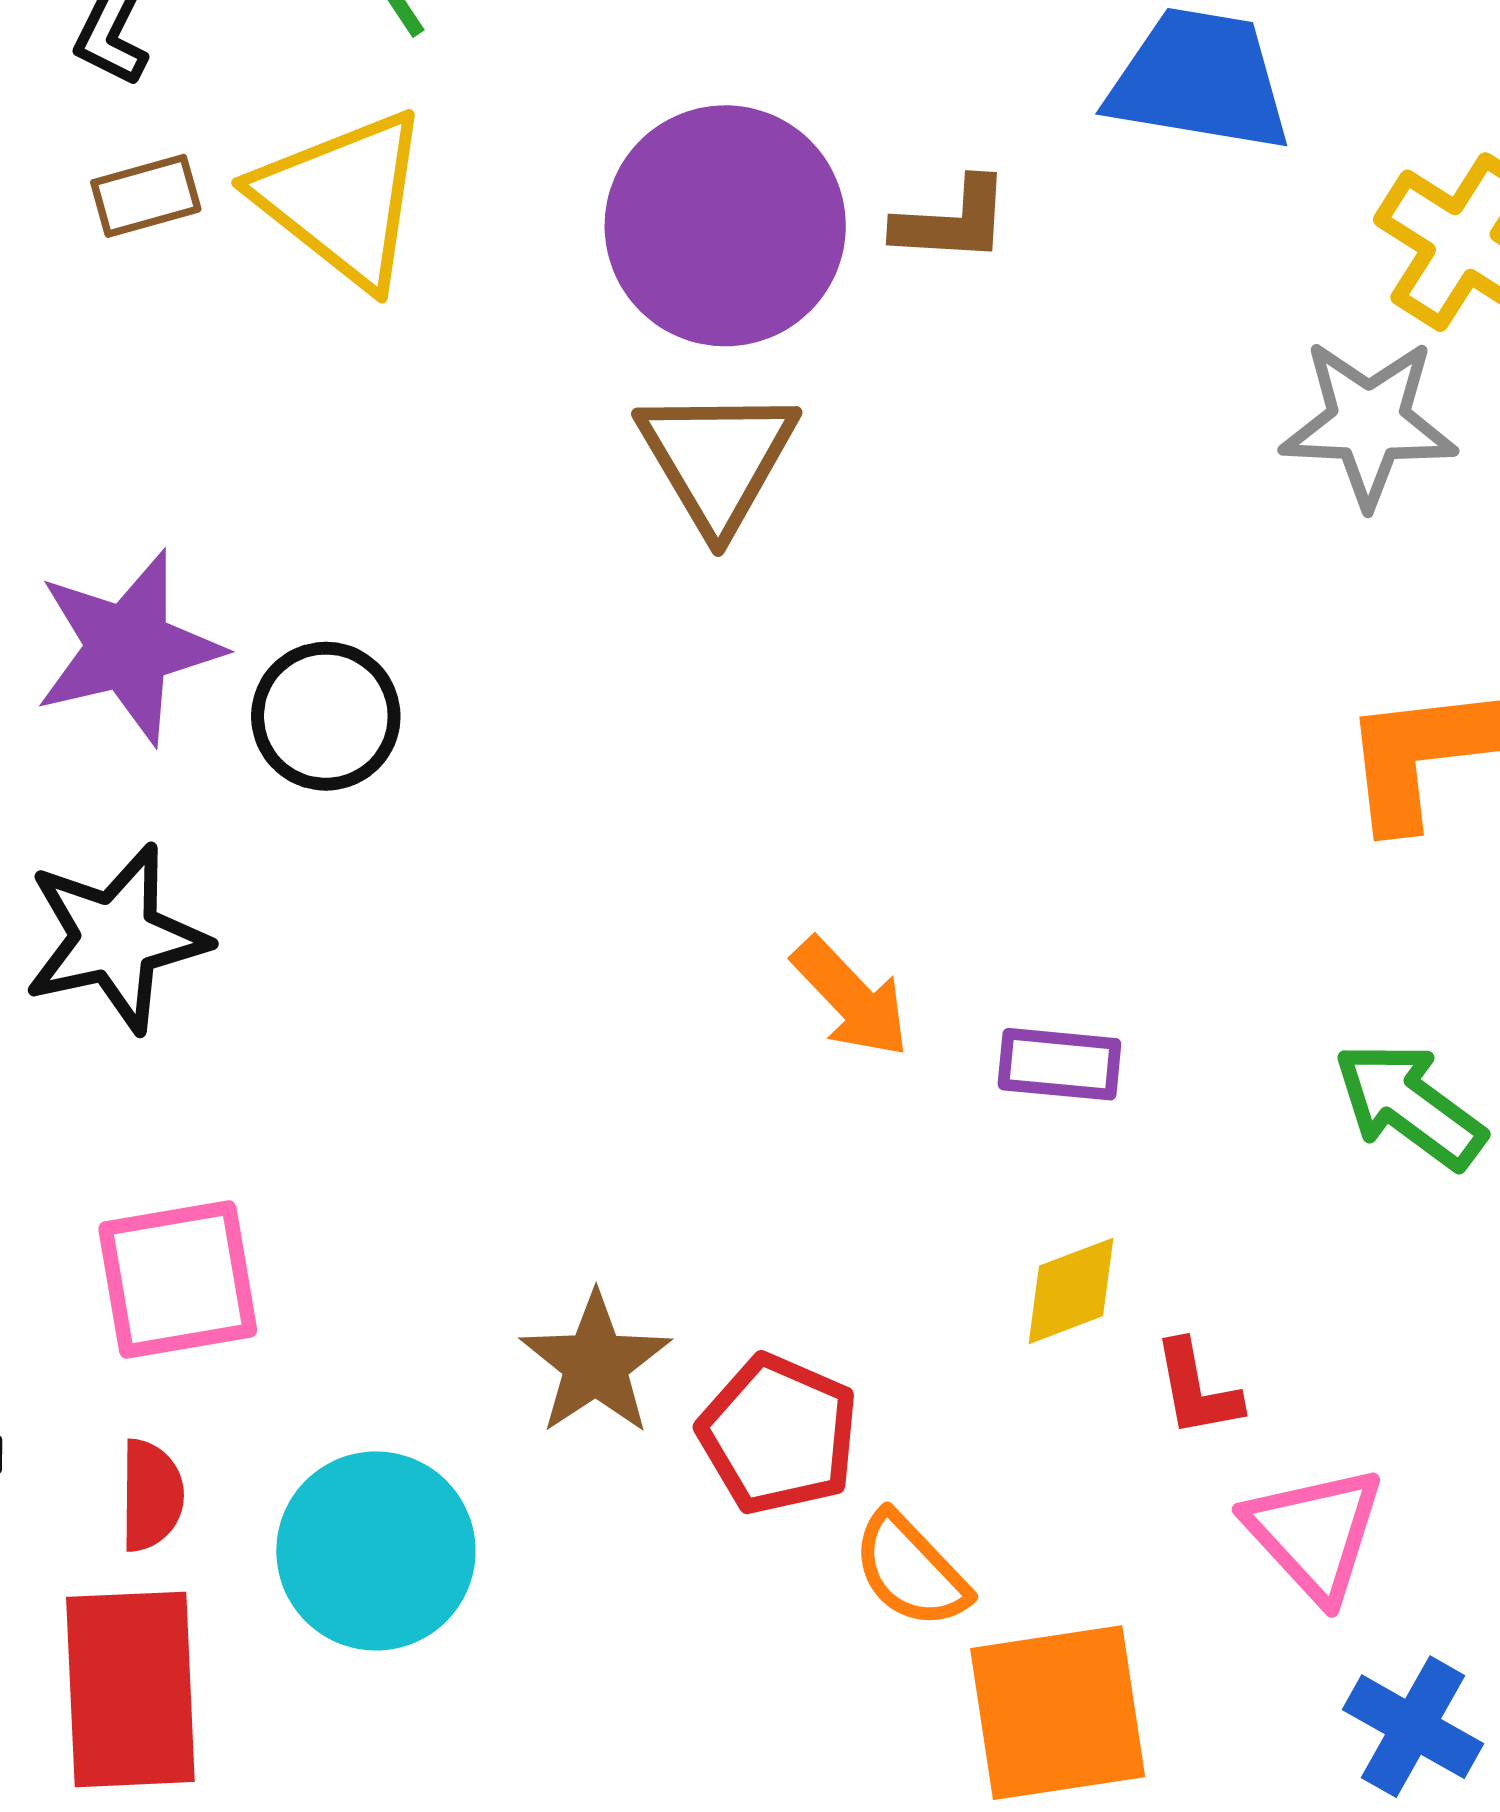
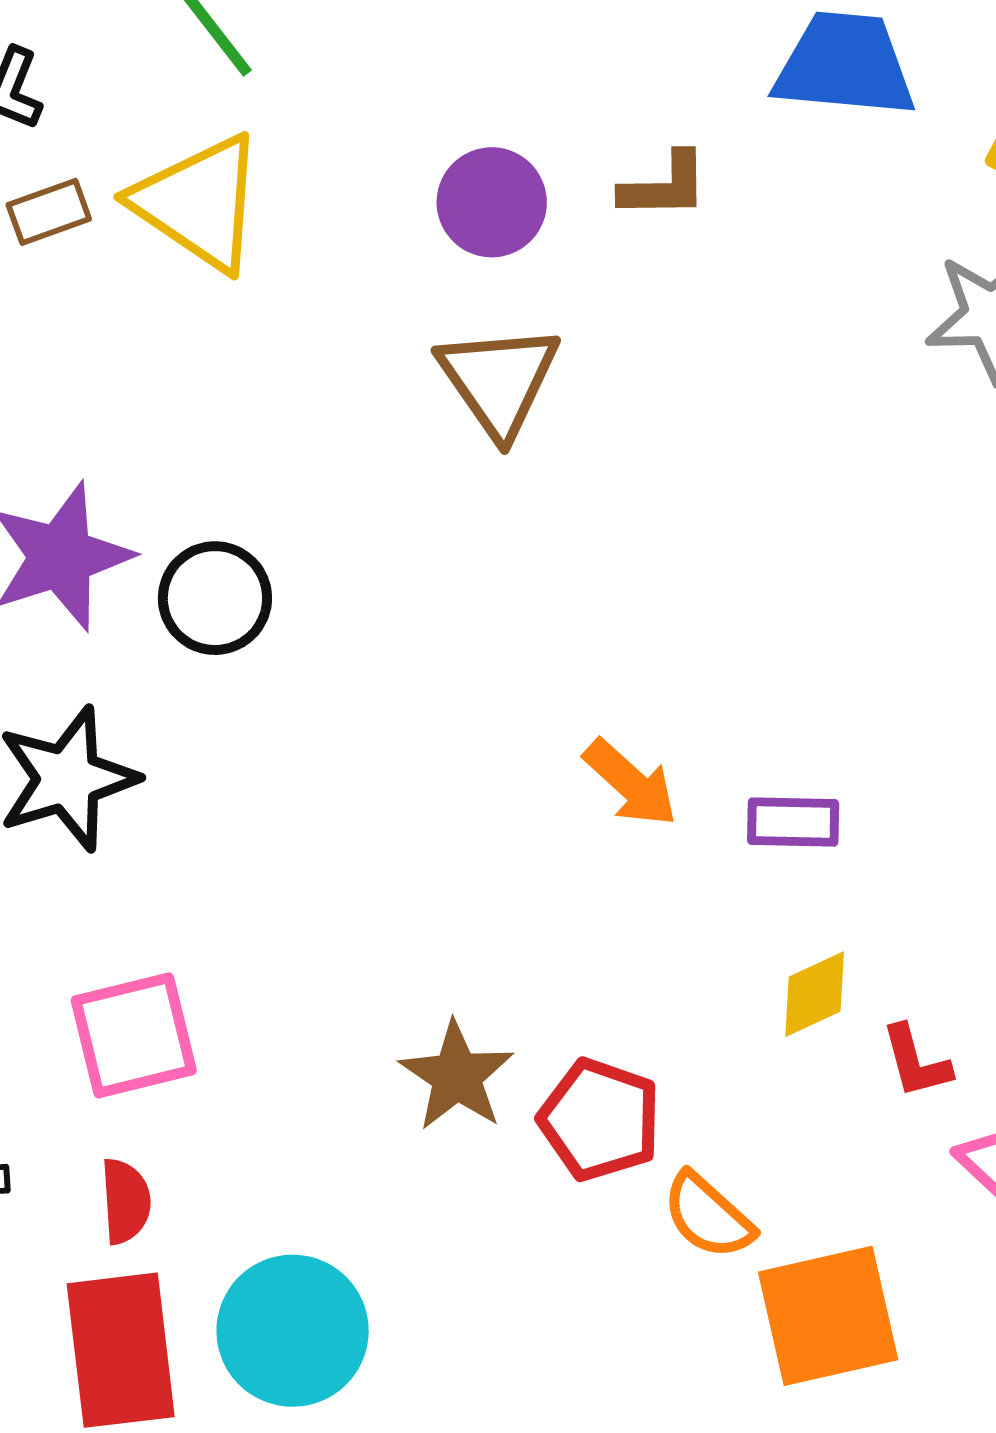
purple circle: (725, 226) -> (492, 202), size x0.6
cyan circle: (376, 1551) -> (293, 1331), moved

